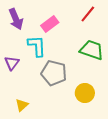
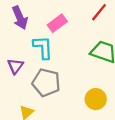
gray pentagon: (54, 73) -> (46, 83), moved

